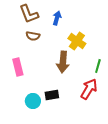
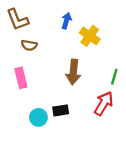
brown L-shape: (29, 14) -> (17, 20), moved
brown semicircle: (33, 36) -> (29, 45), moved
yellow cross: (77, 41) -> (90, 36), moved

